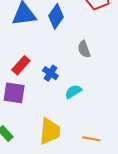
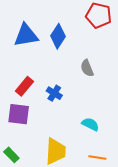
cyan semicircle: (73, 92) -> (90, 124), moved, turned 60

